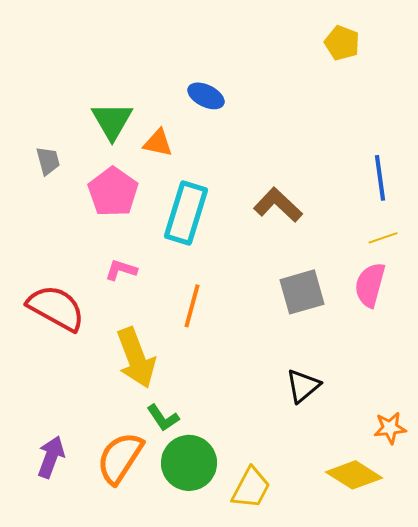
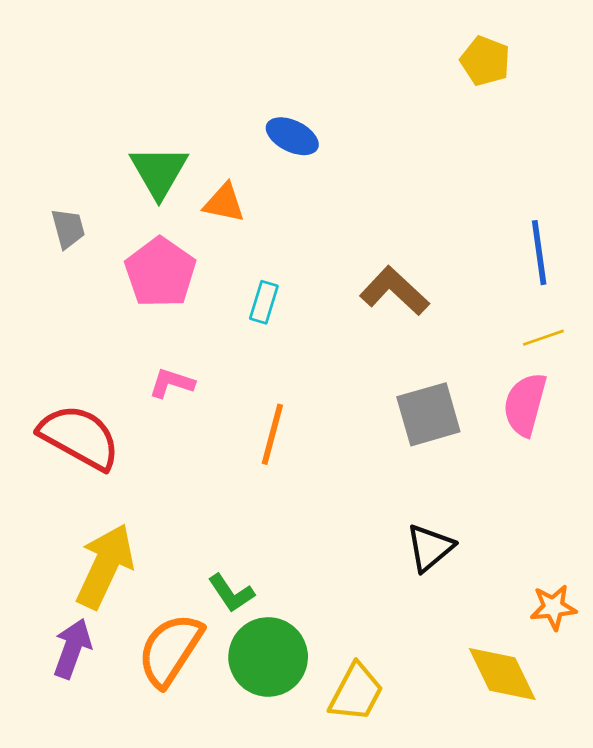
cyan rectangle: (186, 213) -> (264, 302), size x0.5
yellow arrow: (136, 358) -> (105, 566), moved, turned -134
yellow diamond: (354, 475) -> (502, 674), turned 32

